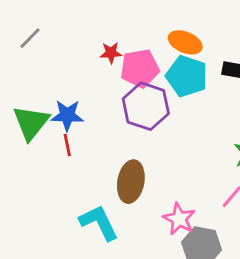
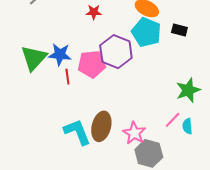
pink pentagon: (140, 68) -> (92, 64), moved
red line: (67, 145) -> (67, 77), moved
brown ellipse: (131, 182) -> (101, 126), moved

